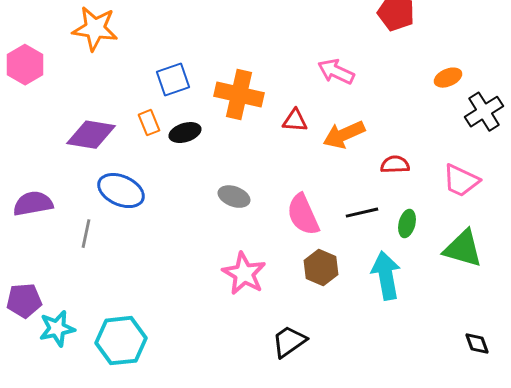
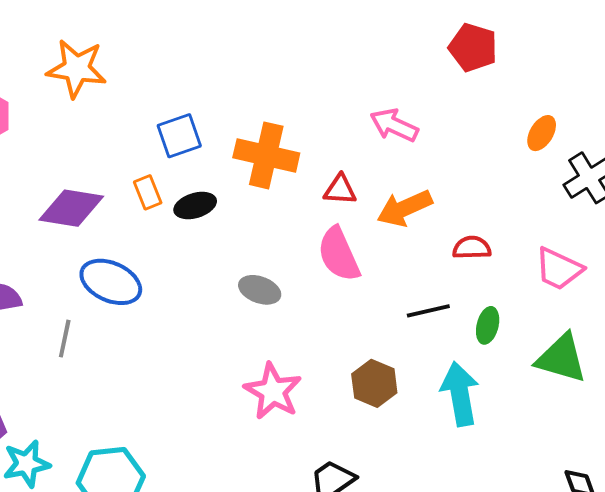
orange ellipse: (448, 78) -> (542, 133), turned -36
pink semicircle: (303, 215) -> (339, 254), moved

